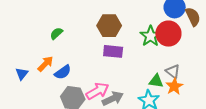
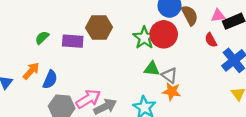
purple rectangle: (113, 51) -> (73, 41), moved
blue semicircle: (63, 72) -> (50, 80), turned -30
green triangle: (156, 81) -> (152, 69), moved
orange star: (174, 86) -> (172, 91), turned -30

